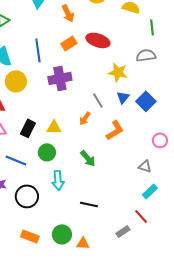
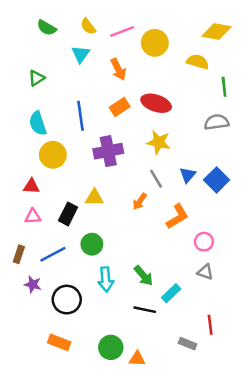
yellow star: (118, 72) -> (159, 142), moved
yellow triangle: (54, 127) -> (94, 198), moved
pink circle: (160, 140) -> (204, 242), moved
green arrow: (88, 158) -> (143, 276), moved
blue line: (16, 160) -> (53, 254), turned -50
gray triangle: (145, 166) -> (205, 272), moved
cyan rectangle: (150, 191) -> (171, 293), moved
red line: (141, 216) -> (210, 325), turned 35
gray rectangle: (123, 231) -> (188, 344), turned 56
orange rectangle: (30, 236) -> (59, 342), moved

